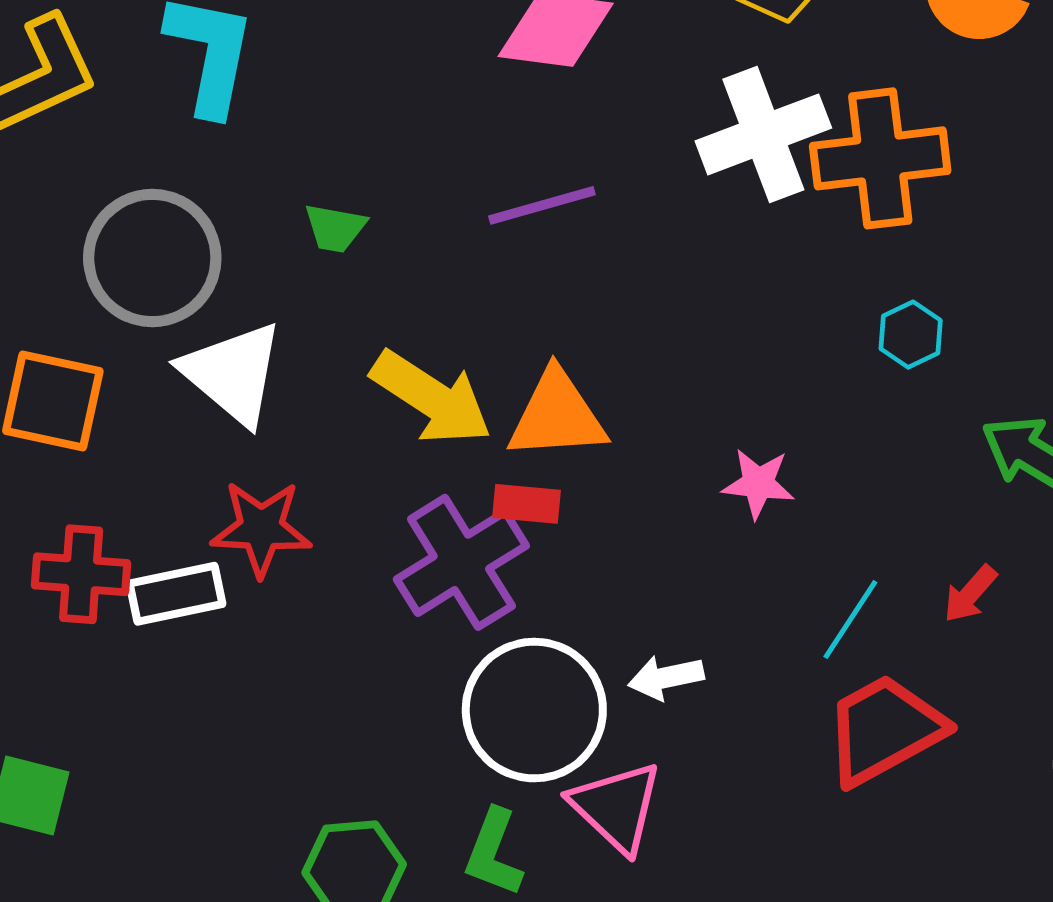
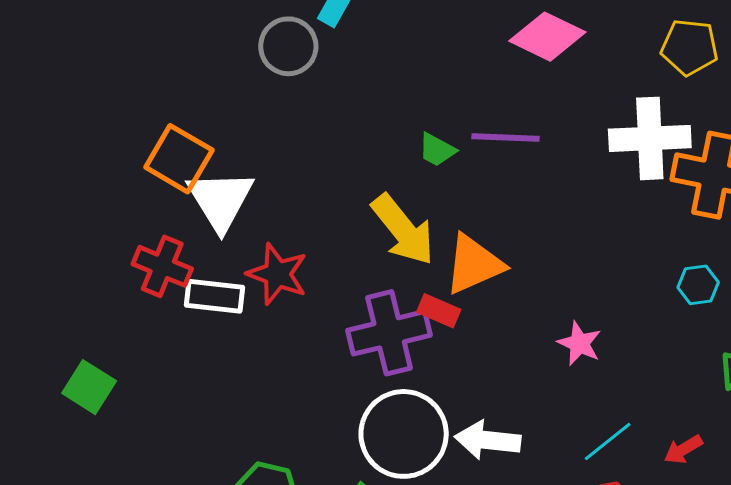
green trapezoid: (335, 228) -> (437, 150), moved
gray circle: (152, 258) -> (288, 46), moved, size x0.7
white triangle: (233, 373) -> (220, 200), moved
orange triangle: (557, 415) -> (474, 264), turned -38
white arrow: (666, 677) -> (488, 440), size x1.4

